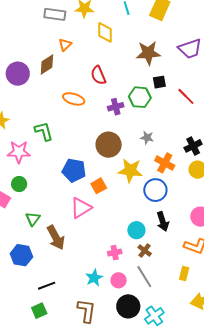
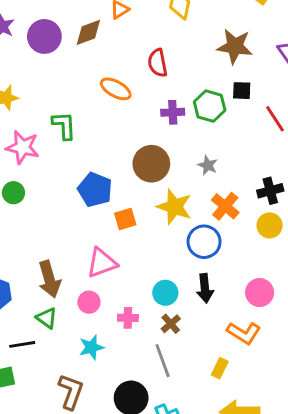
pink triangle: (81, 208) -> (102, 263), moved
green triangle: (33, 219) -> (47, 318), moved, turned -42
pink circle: (119, 280) -> (89, 302), moved

